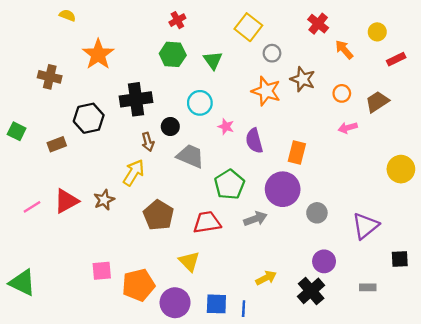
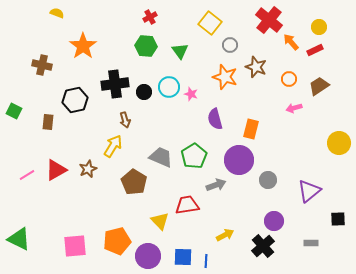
red cross: (318, 24) -> (269, 20), size x1.5
red rectangle: (396, 59) -> (315, 50), moved
black circle: (170, 127) -> (144, 92), moved
pink star: (226, 127) -> (191, 94), moved
brown rectangle: (57, 144) -> (48, 122), turned -63
gray trapezoid: (190, 156) -> (161, 157), moved
red trapezoid: (207, 222) -> (187, 205), moved
pink square: (102, 271) -> (75, 246), moved, size x1.4

